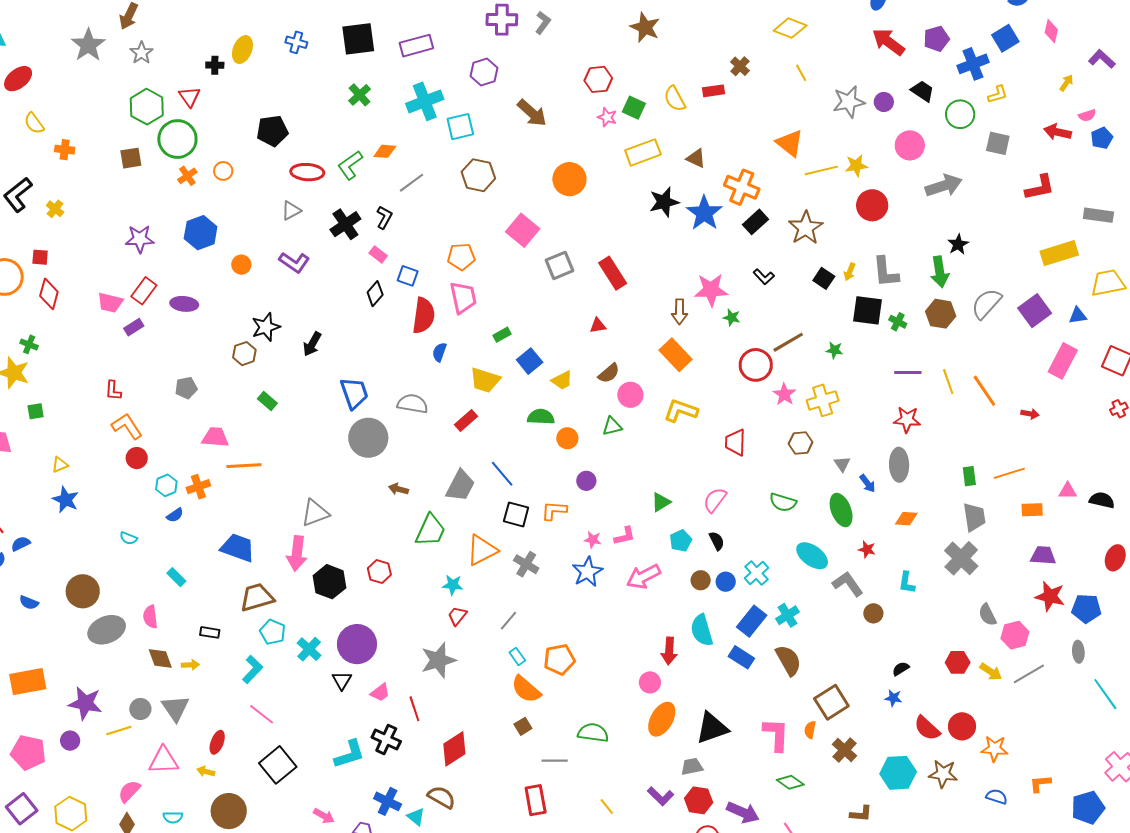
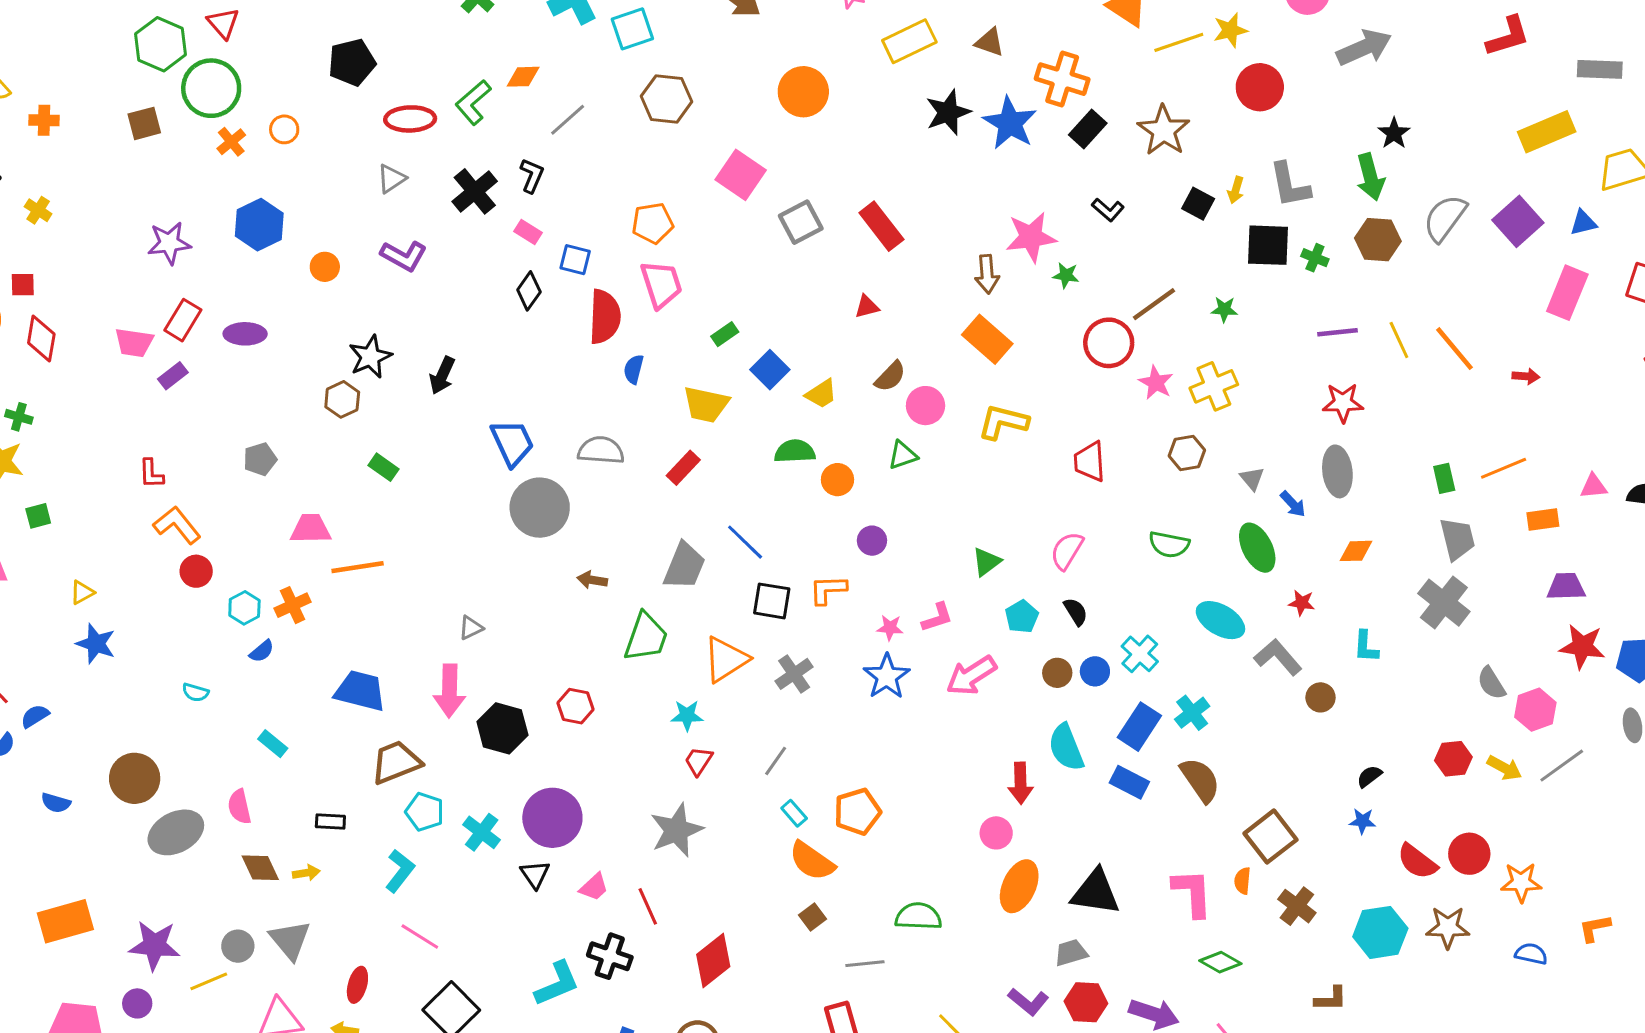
gray triangle: (315, 513) -> (471, 628), size x0.6
gray cross: (526, 564) -> (794, 674), turned 30
black triangle: (712, 728) -> (1096, 892), turned 33

